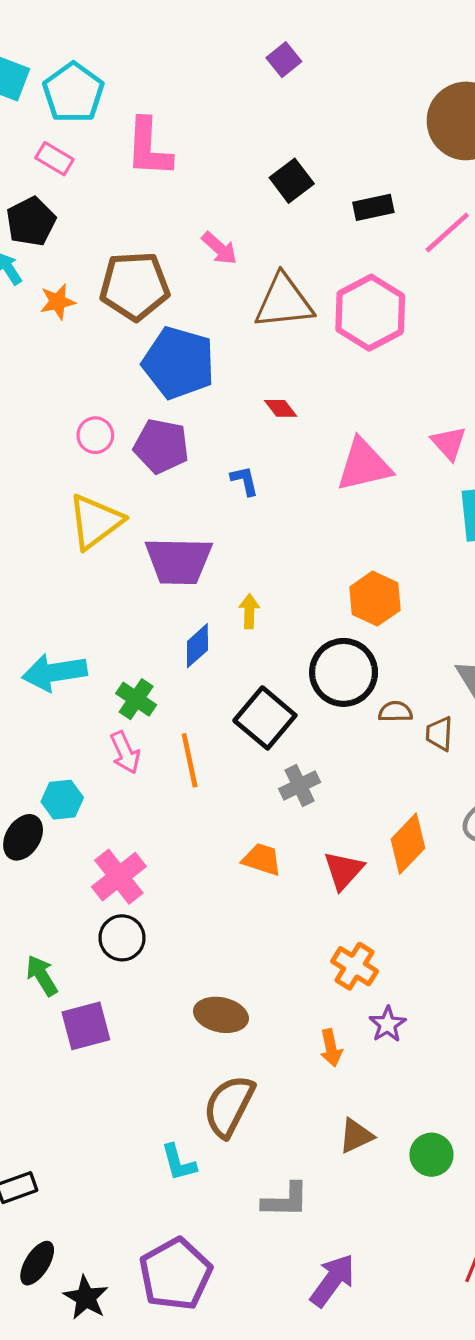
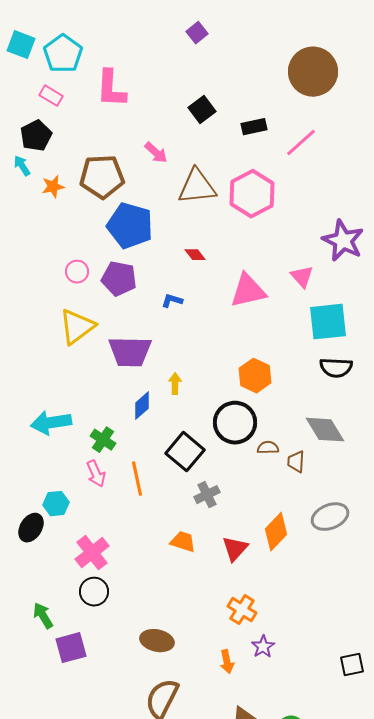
blue L-shape: (245, 481) -> (172, 301), turned -60

